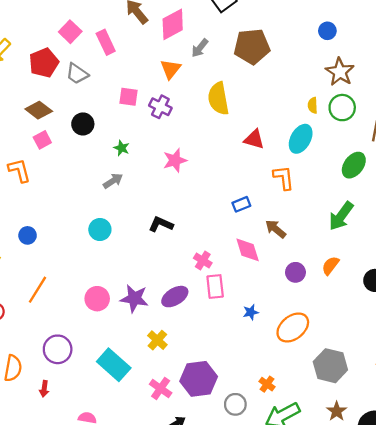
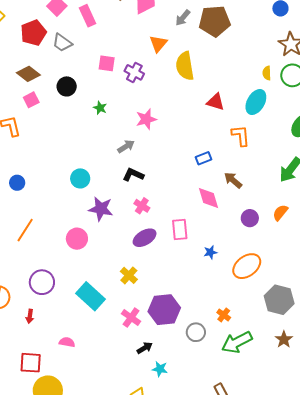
gray arrow: (200, 48) -> (183, 18), moved
orange triangle: (171, 69) -> (158, 44), moved
gray arrow: (113, 181) -> (126, 146), moved
pink cross: (203, 261) -> (142, 206), moved
purple star: (134, 298) -> (101, 209), moved

